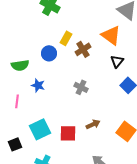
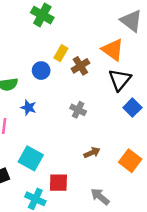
black triangle: (117, 61) -> (120, 80), size x1.5
cyan square: (40, 129) -> (31, 158), turned -35
red square: (68, 133) -> (58, 183), moved

